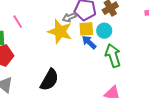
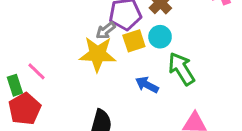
pink line: (18, 22) -> (36, 71), moved
blue arrow: (89, 42) -> (147, 85), moved

